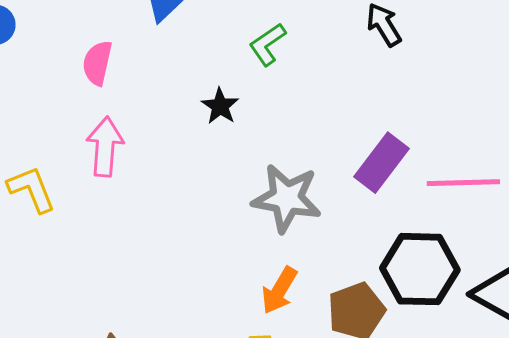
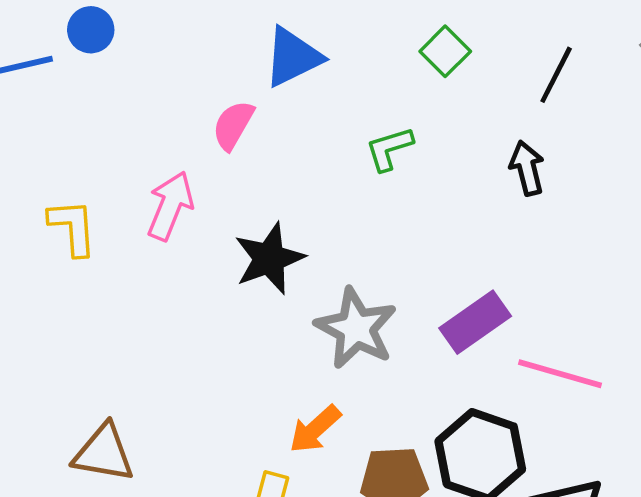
pink semicircle: (97, 63) -> (233, 125), moved
black star: (220, 106) -> (269, 258), moved, size x1.6

